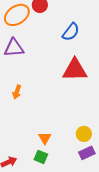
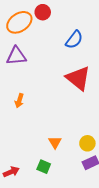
red triangle: (75, 70) -> (78, 78), turned 40
orange triangle: (45, 138) -> (55, 142), moved

